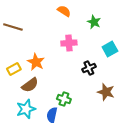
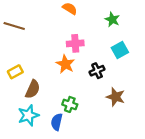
green star: (94, 22) -> (112, 19), moved
orange star: (36, 62) -> (65, 64), moved
brown semicircle: (30, 85) -> (33, 89), turned -30

